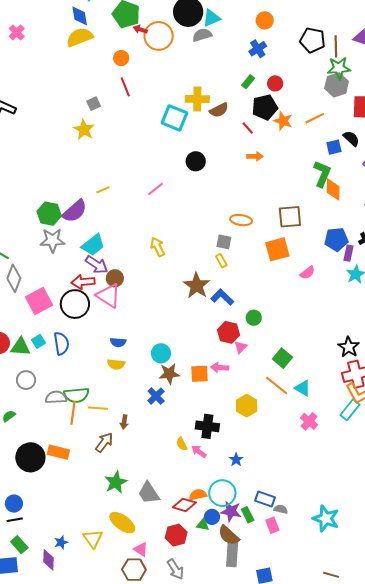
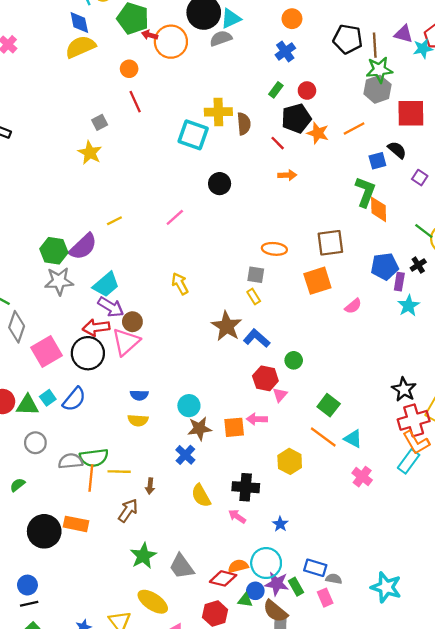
brown semicircle: (219, 110) -> (244, 124), turned -66
pink triangle: (108, 296) -> (126, 342), turned 48
blue semicircle: (61, 344) -> (74, 399), turned 50
yellow semicircle: (182, 444) -> (201, 496), moved, size x1.5

